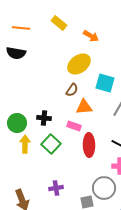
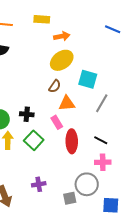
yellow rectangle: (59, 23) -> (42, 19), turned -35
orange arrow: (91, 36) -> (62, 36), moved, turned -42
pink rectangle: (74, 126) -> (57, 122), turned 40

